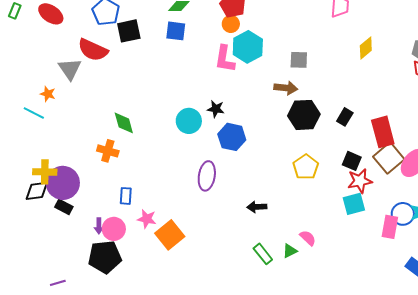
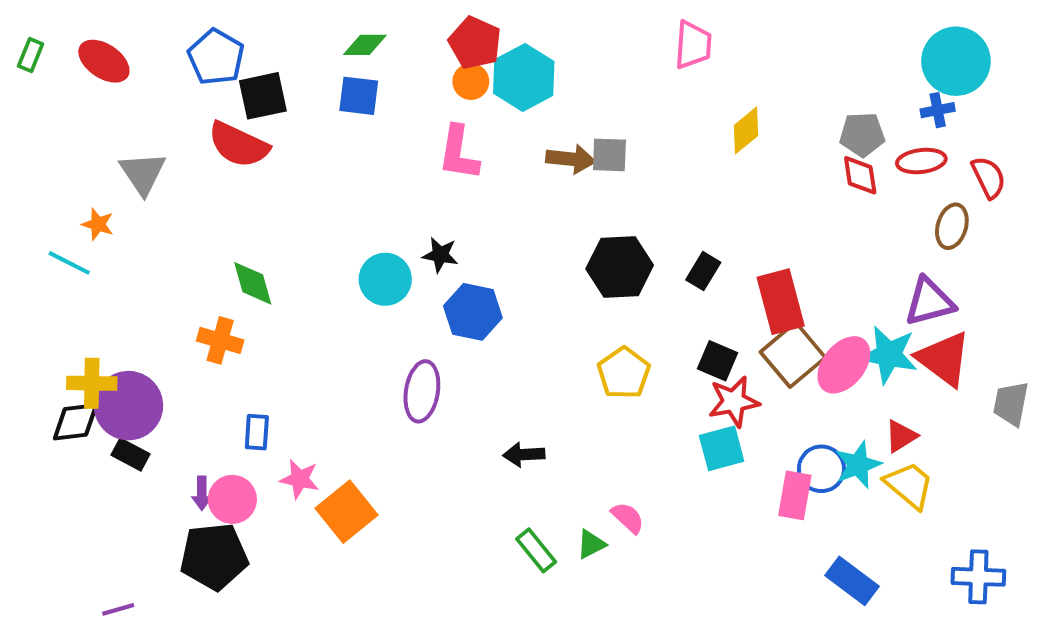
cyan hexagon: (248, 47) -> (524, 77), moved
red semicircle: (93, 50) -> (238, 145), moved
brown arrow: (286, 88) -> (571, 159), moved

